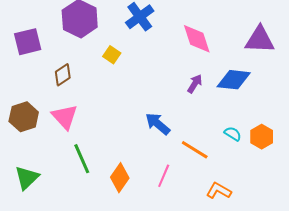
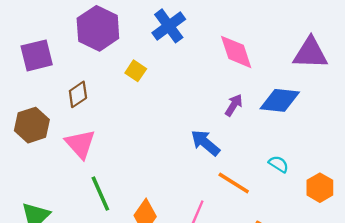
brown hexagon: (24, 117) -> (32, 125), moved
blue arrow: (158, 124) -> (205, 143), moved
orange hexagon: (262, 137) -> (320, 188), moved

